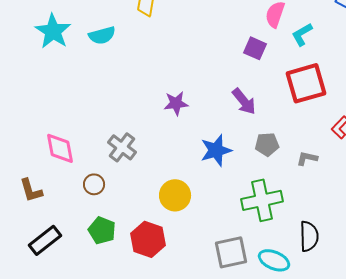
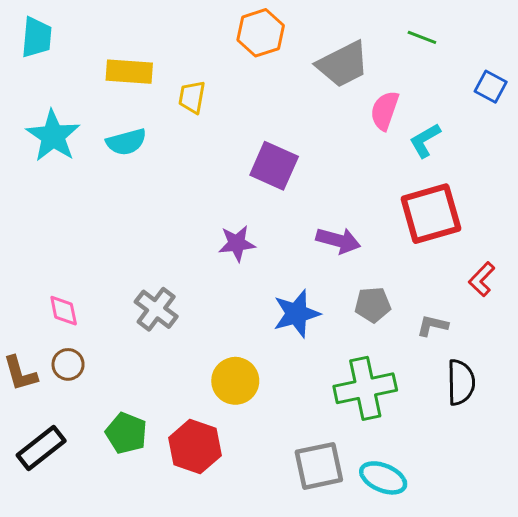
purple square: (255, 48) -> (274, 166), moved, size x1.4
purple arrow: (244, 101) -> (338, 240), turned -36
pink diamond: (60, 148) -> (64, 311), size x0.7
brown circle: (94, 184) -> (68, 364), moved
black semicircle: (309, 236) -> (461, 382), moved

